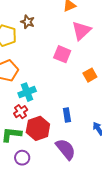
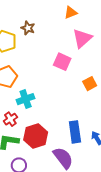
red cross: (21, 112) -> (10, 119), moved
blue rectangle: (67, 115) -> (75, 132), moved, size x1.5

